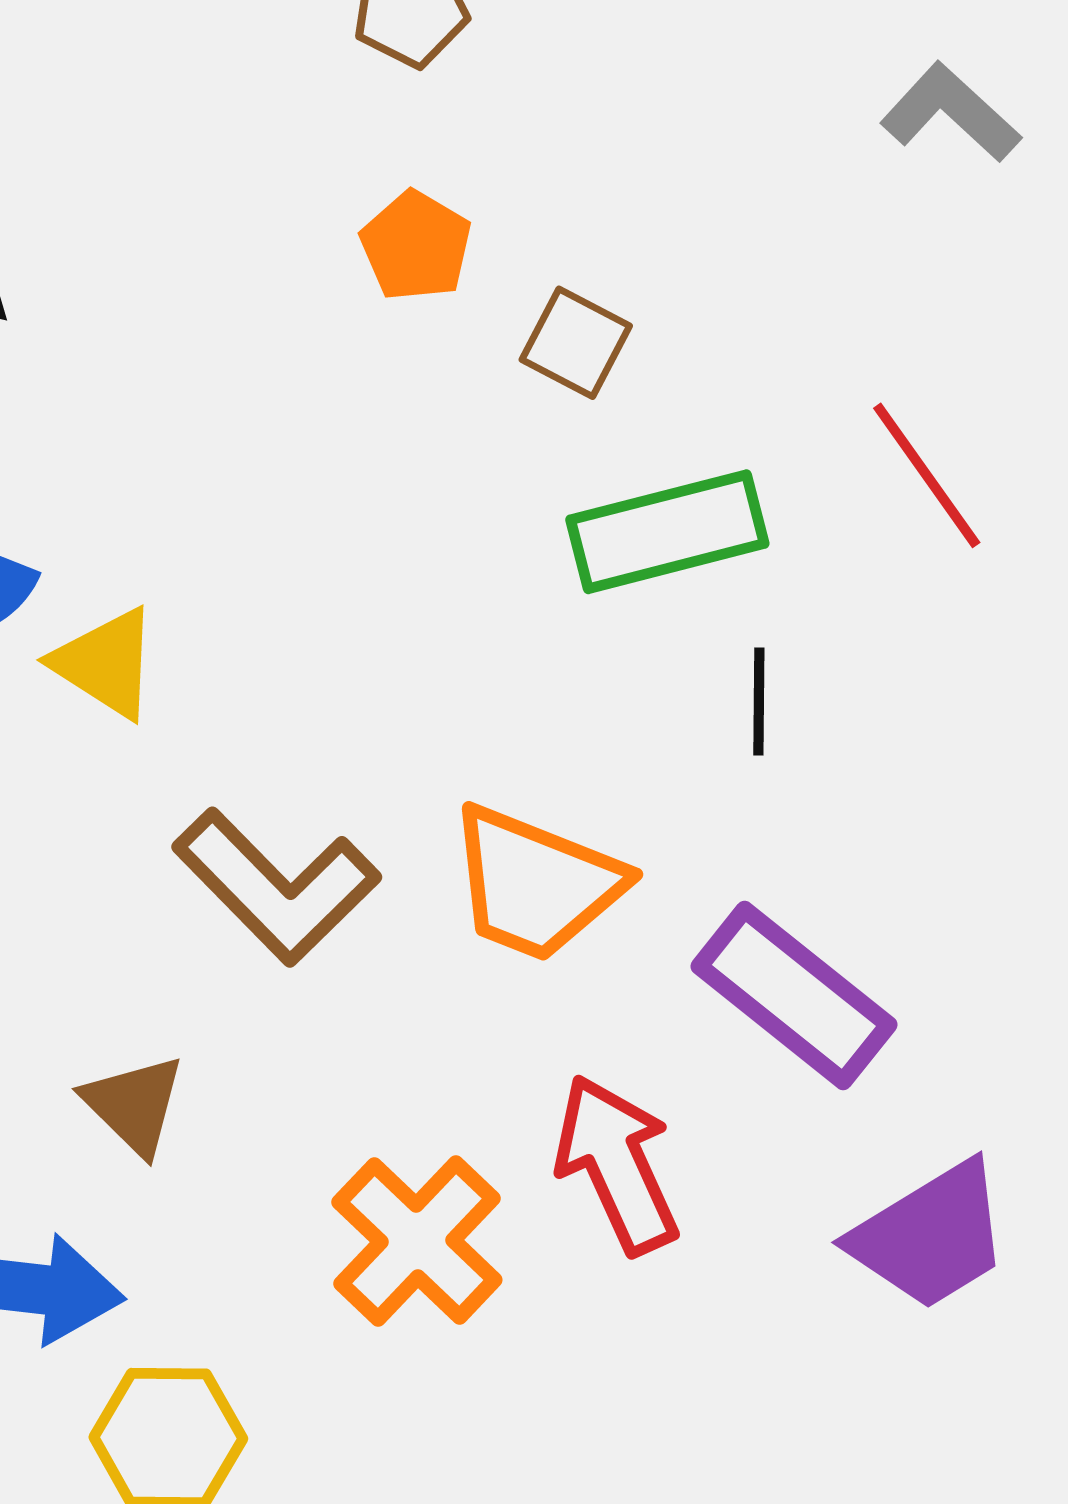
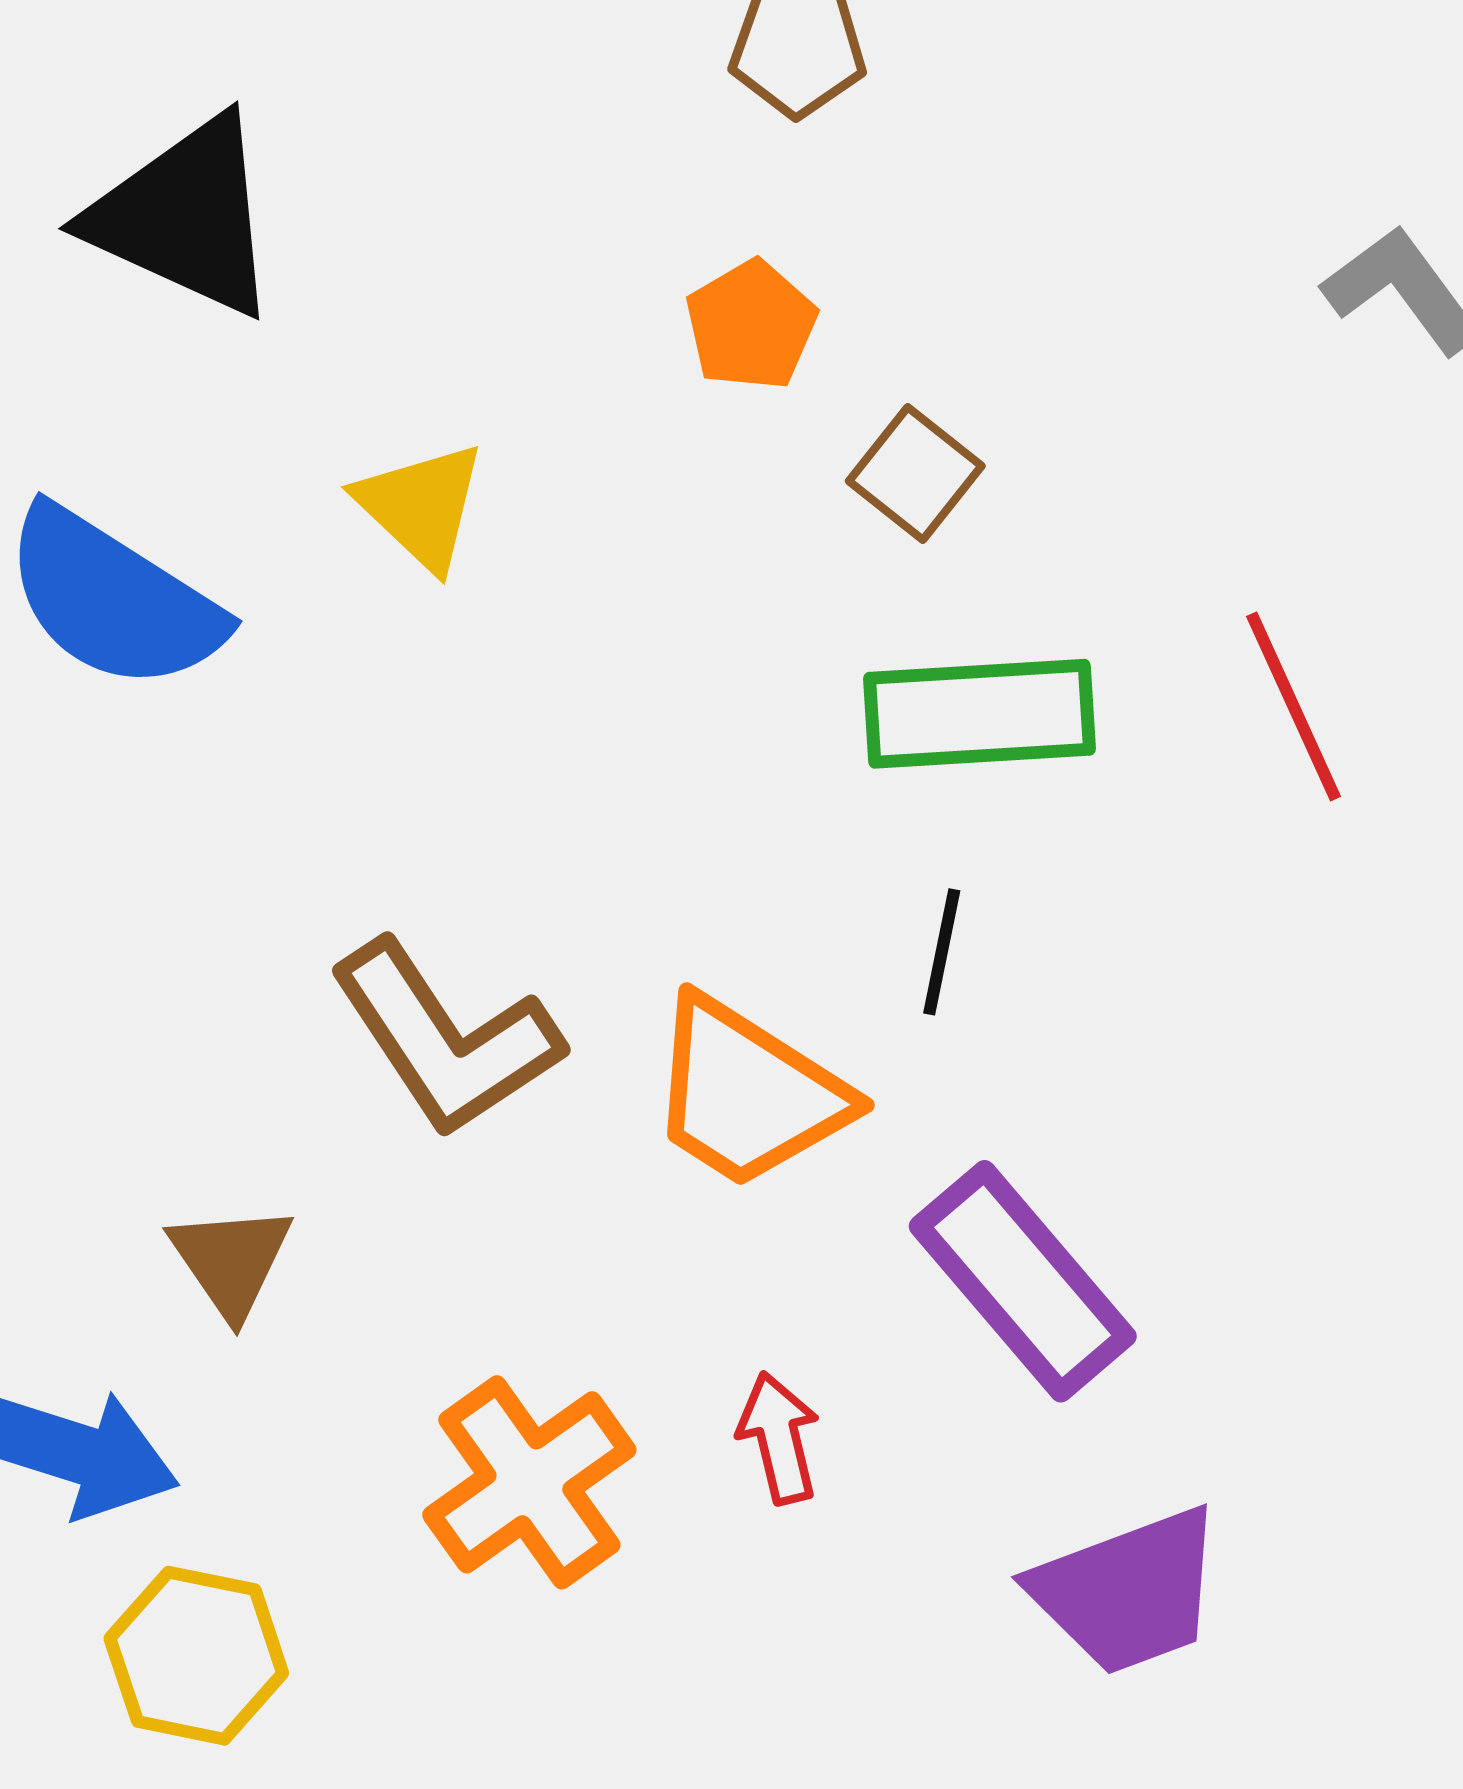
yellow triangle: (106, 663) -> (421, 506), moved
black line: (759, 702) -> (942, 952), moved
red arrow: (617, 1164) -> (779, 1438), size x0.6

